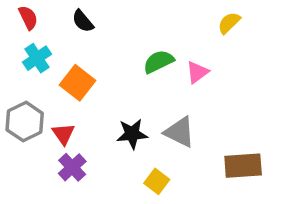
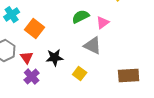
gray triangle: (180, 132) -> (93, 46), moved
black star: (132, 134) -> (55, 58), moved
yellow square: (157, 181) -> (80, 74), moved

